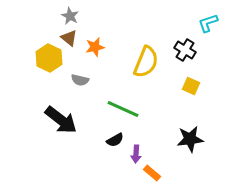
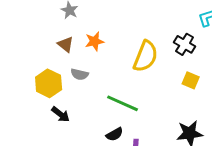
brown triangle: (69, 38) -> (66, 44), moved
yellow hexagon: (49, 58) -> (49, 83), moved
black arrow: (61, 120) -> (61, 114), size x0.6

